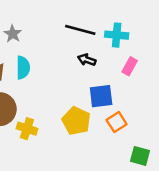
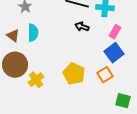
blue square: (101, 96) -> (114, 53), moved, turned -30
yellow cross: (27, 129) -> (36, 80), turned 35

